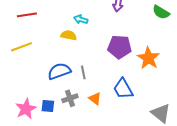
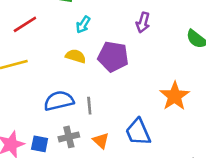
red line: (27, 15) -> (25, 24), turned -30
cyan arrow: (81, 19) -> (83, 25), moved, turned -80
purple pentagon: (120, 47) -> (113, 57), moved

